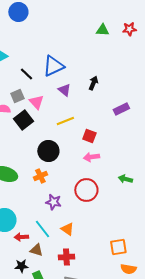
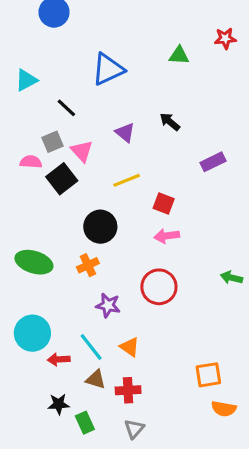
green triangle: (102, 30) -> (179, 55), moved
blue triangle: (53, 66) -> (108, 69), moved
black arrow: (93, 83) -> (170, 122), turned -72
green arrow: (125, 179) -> (231, 278), moved
brown triangle: (36, 250) -> (96, 379), moved

